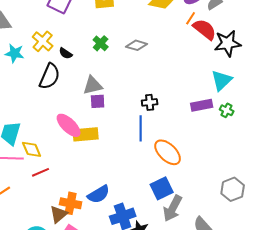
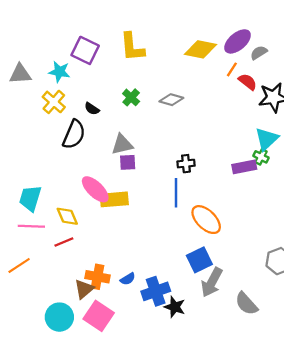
red semicircle: (205, 29) -> (248, 82), size x0.7
yellow cross: (43, 41) -> (54, 102), moved
cyan star: (15, 53) -> (59, 72), moved
green cross: (227, 110) -> (261, 157), moved
yellow diamond: (32, 149) -> (67, 216), moved
blue semicircle: (99, 194) -> (128, 279), moved, size x0.6

